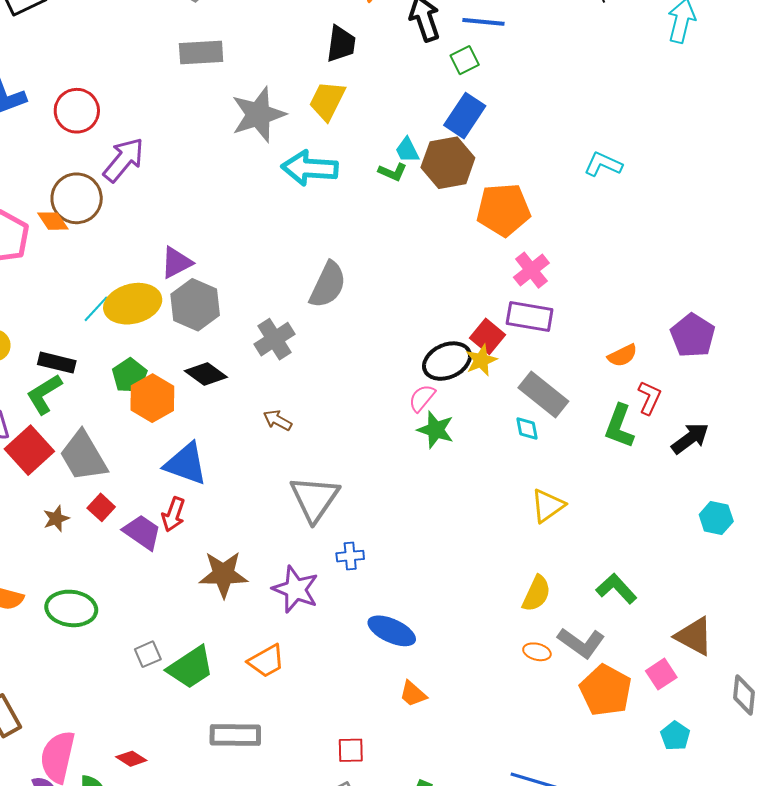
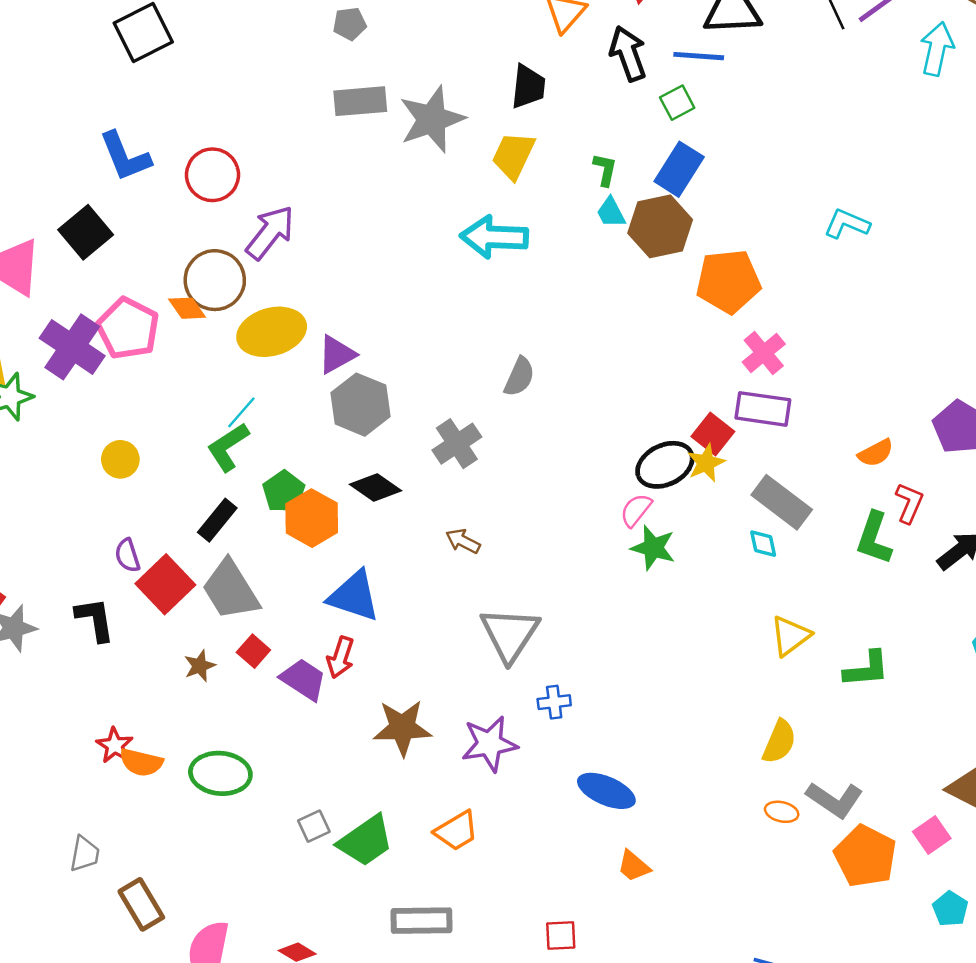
gray star: (258, 115) -> (432, 119), moved
green L-shape: (393, 172) -> (605, 170), moved, turned -100
gray semicircle: (328, 285) -> (519, 377), size x0.7
yellow ellipse: (133, 304) -> (272, 332), moved
black rectangle: (57, 363) -> (217, 520), moved, turned -63
green L-shape: (44, 394) -> (228, 447), moved
purple star: (296, 589) -> (489, 744), turned -30
green L-shape: (616, 589) -> (866, 669), moved, turned 129

